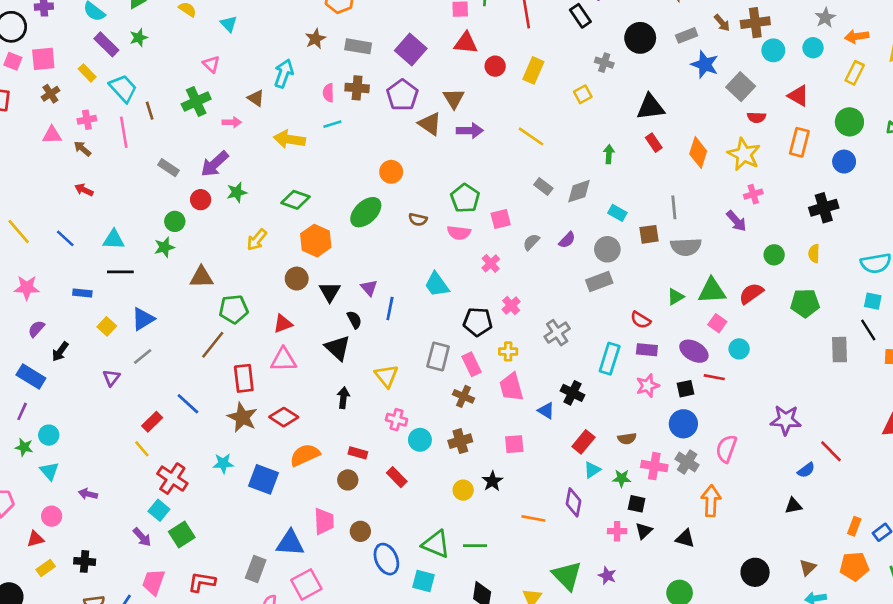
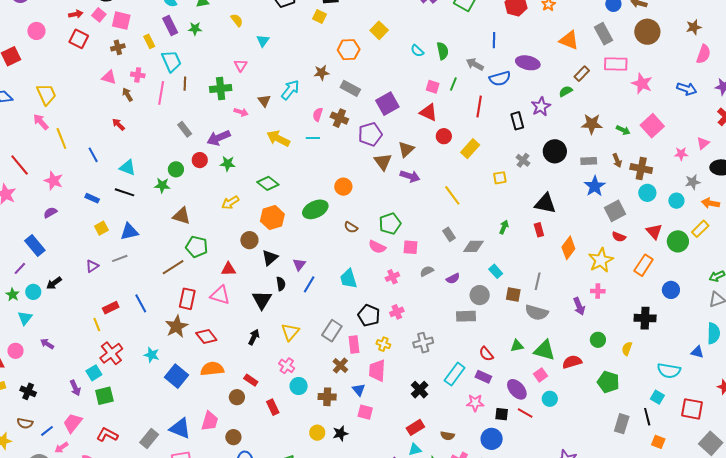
green circle: (849, 122) -> (678, 241), moved
black arrow: (60, 352) -> (54, 283), moved
blue triangle: (546, 411) -> (359, 390), moved

